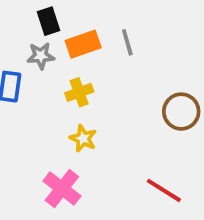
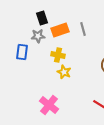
yellow cross: (79, 92) -> (58, 55), turned 32
yellow star: (83, 138) -> (64, 72), moved

